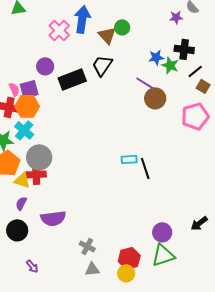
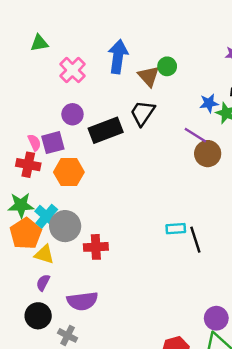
pink cross: (59, 30) -> (72, 70), moved
orange hexagon: (27, 106) -> (69, 172), moved
cyan cross: (24, 130) -> (47, 216), moved
red cross: (36, 174) -> (96, 247), moved
gray cross: (87, 246) -> (68, 335), moved

